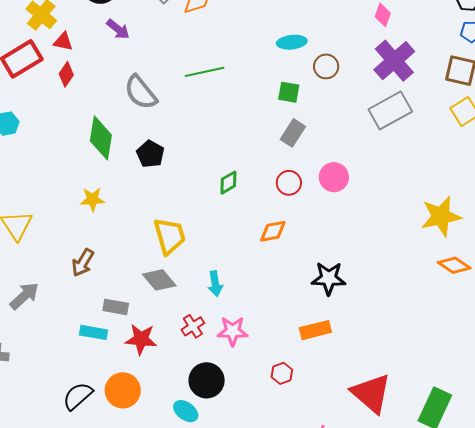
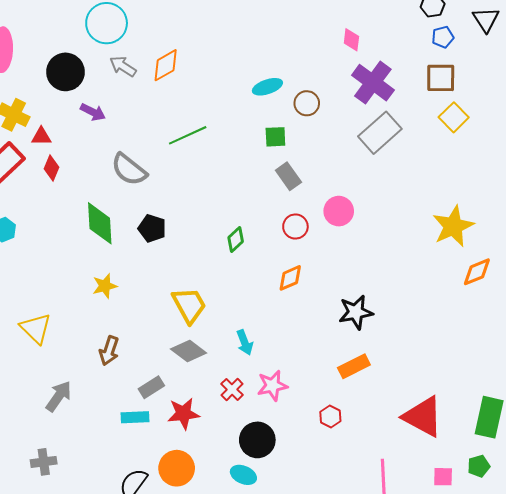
gray rectangle: (293, 133) -> (288, 176), turned -56
orange diamond: (454, 265) -> (477, 272), turned -44
gray rectangle: (116, 307) -> (151, 387), turned -30

